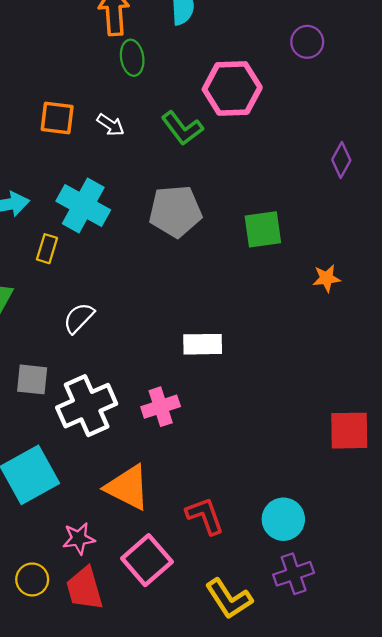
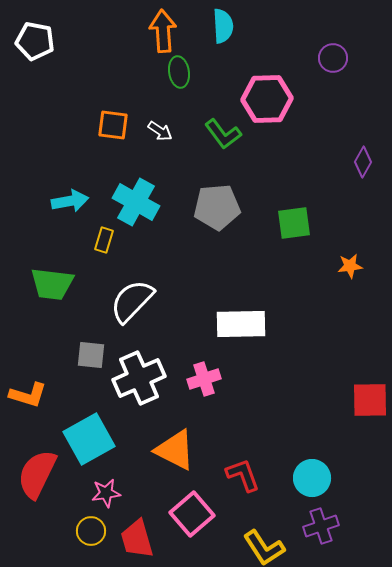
white semicircle: (79, 318) -> (132, 301), size x1.6
white rectangle: (203, 344) -> (241, 324), size x1.4
pink star: (79, 539) -> (106, 493), moved

